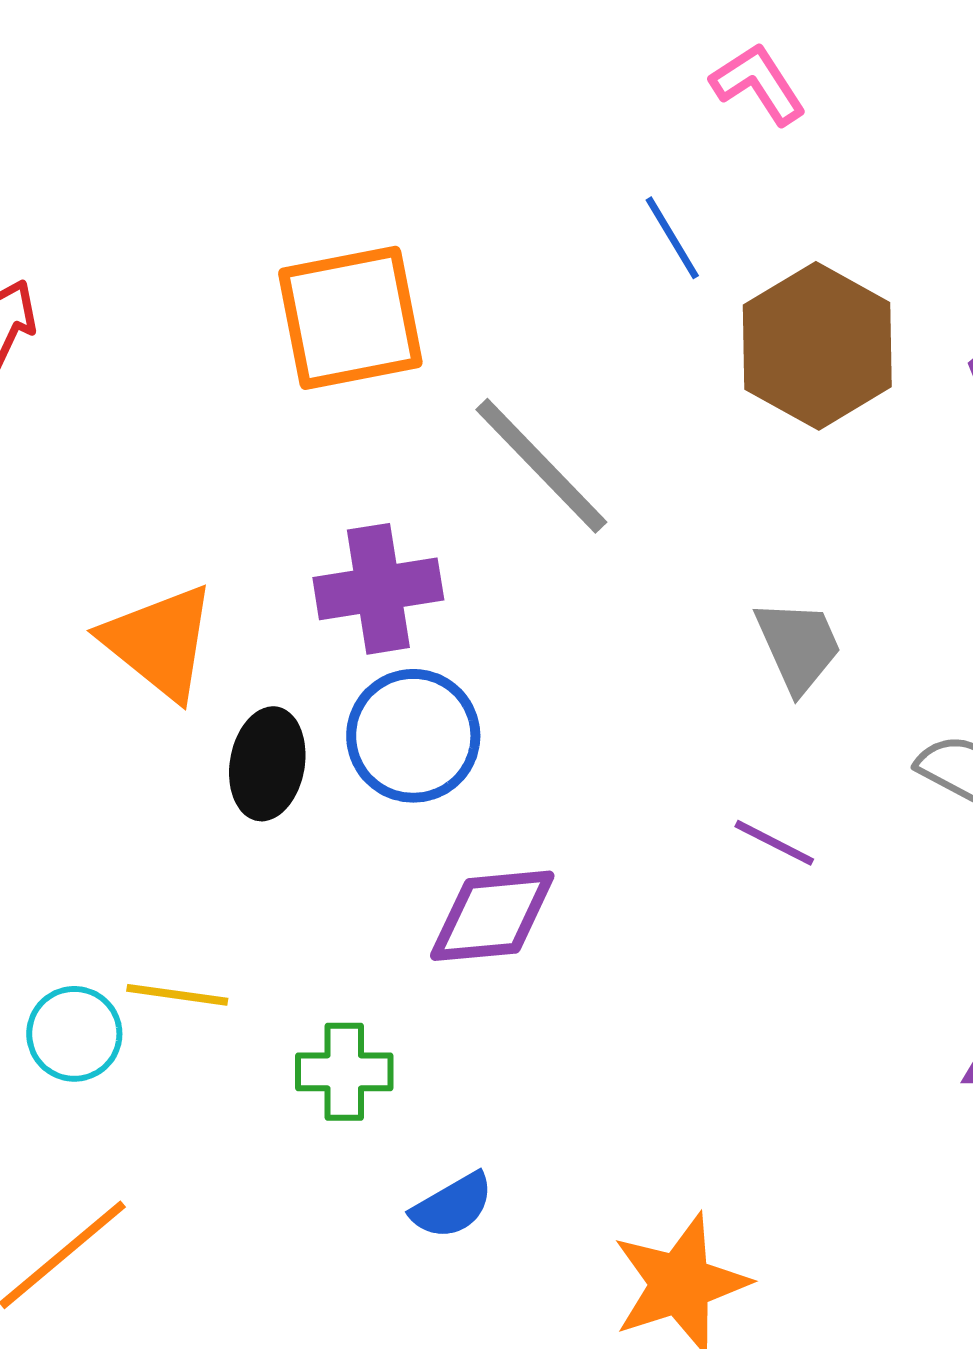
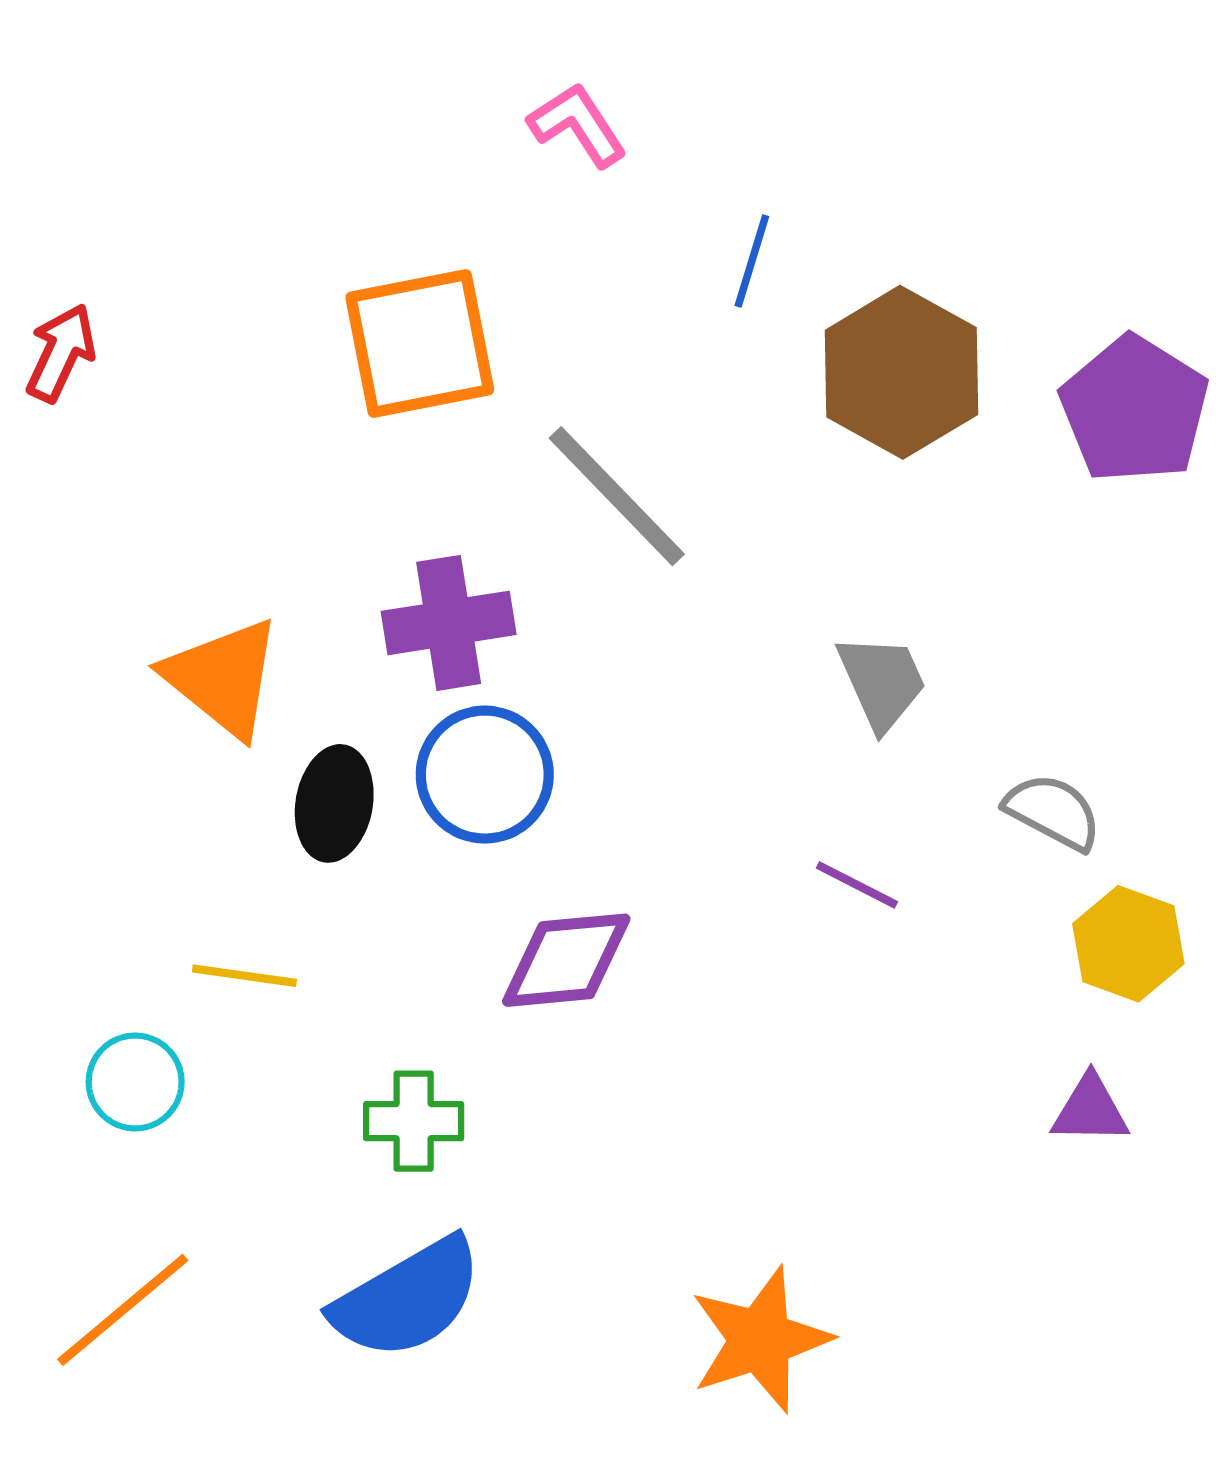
pink L-shape: (758, 84) -> (578, 125), moved
blue line: (672, 238) -> (752, 261), turned 48
yellow line: (177, 995) -> (244, 976), moved
blue semicircle: (452, 1206) -> (407, 1299), moved, size x1.8

